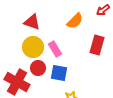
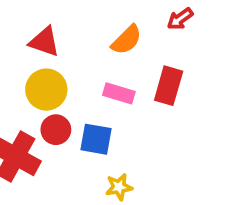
pink rectangle: (55, 49) -> (119, 93), moved, turned -42

